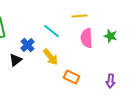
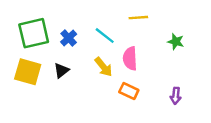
pink semicircle: (87, 38) -> (130, 58), moved
blue cross: (28, 45) -> (69, 38), moved

